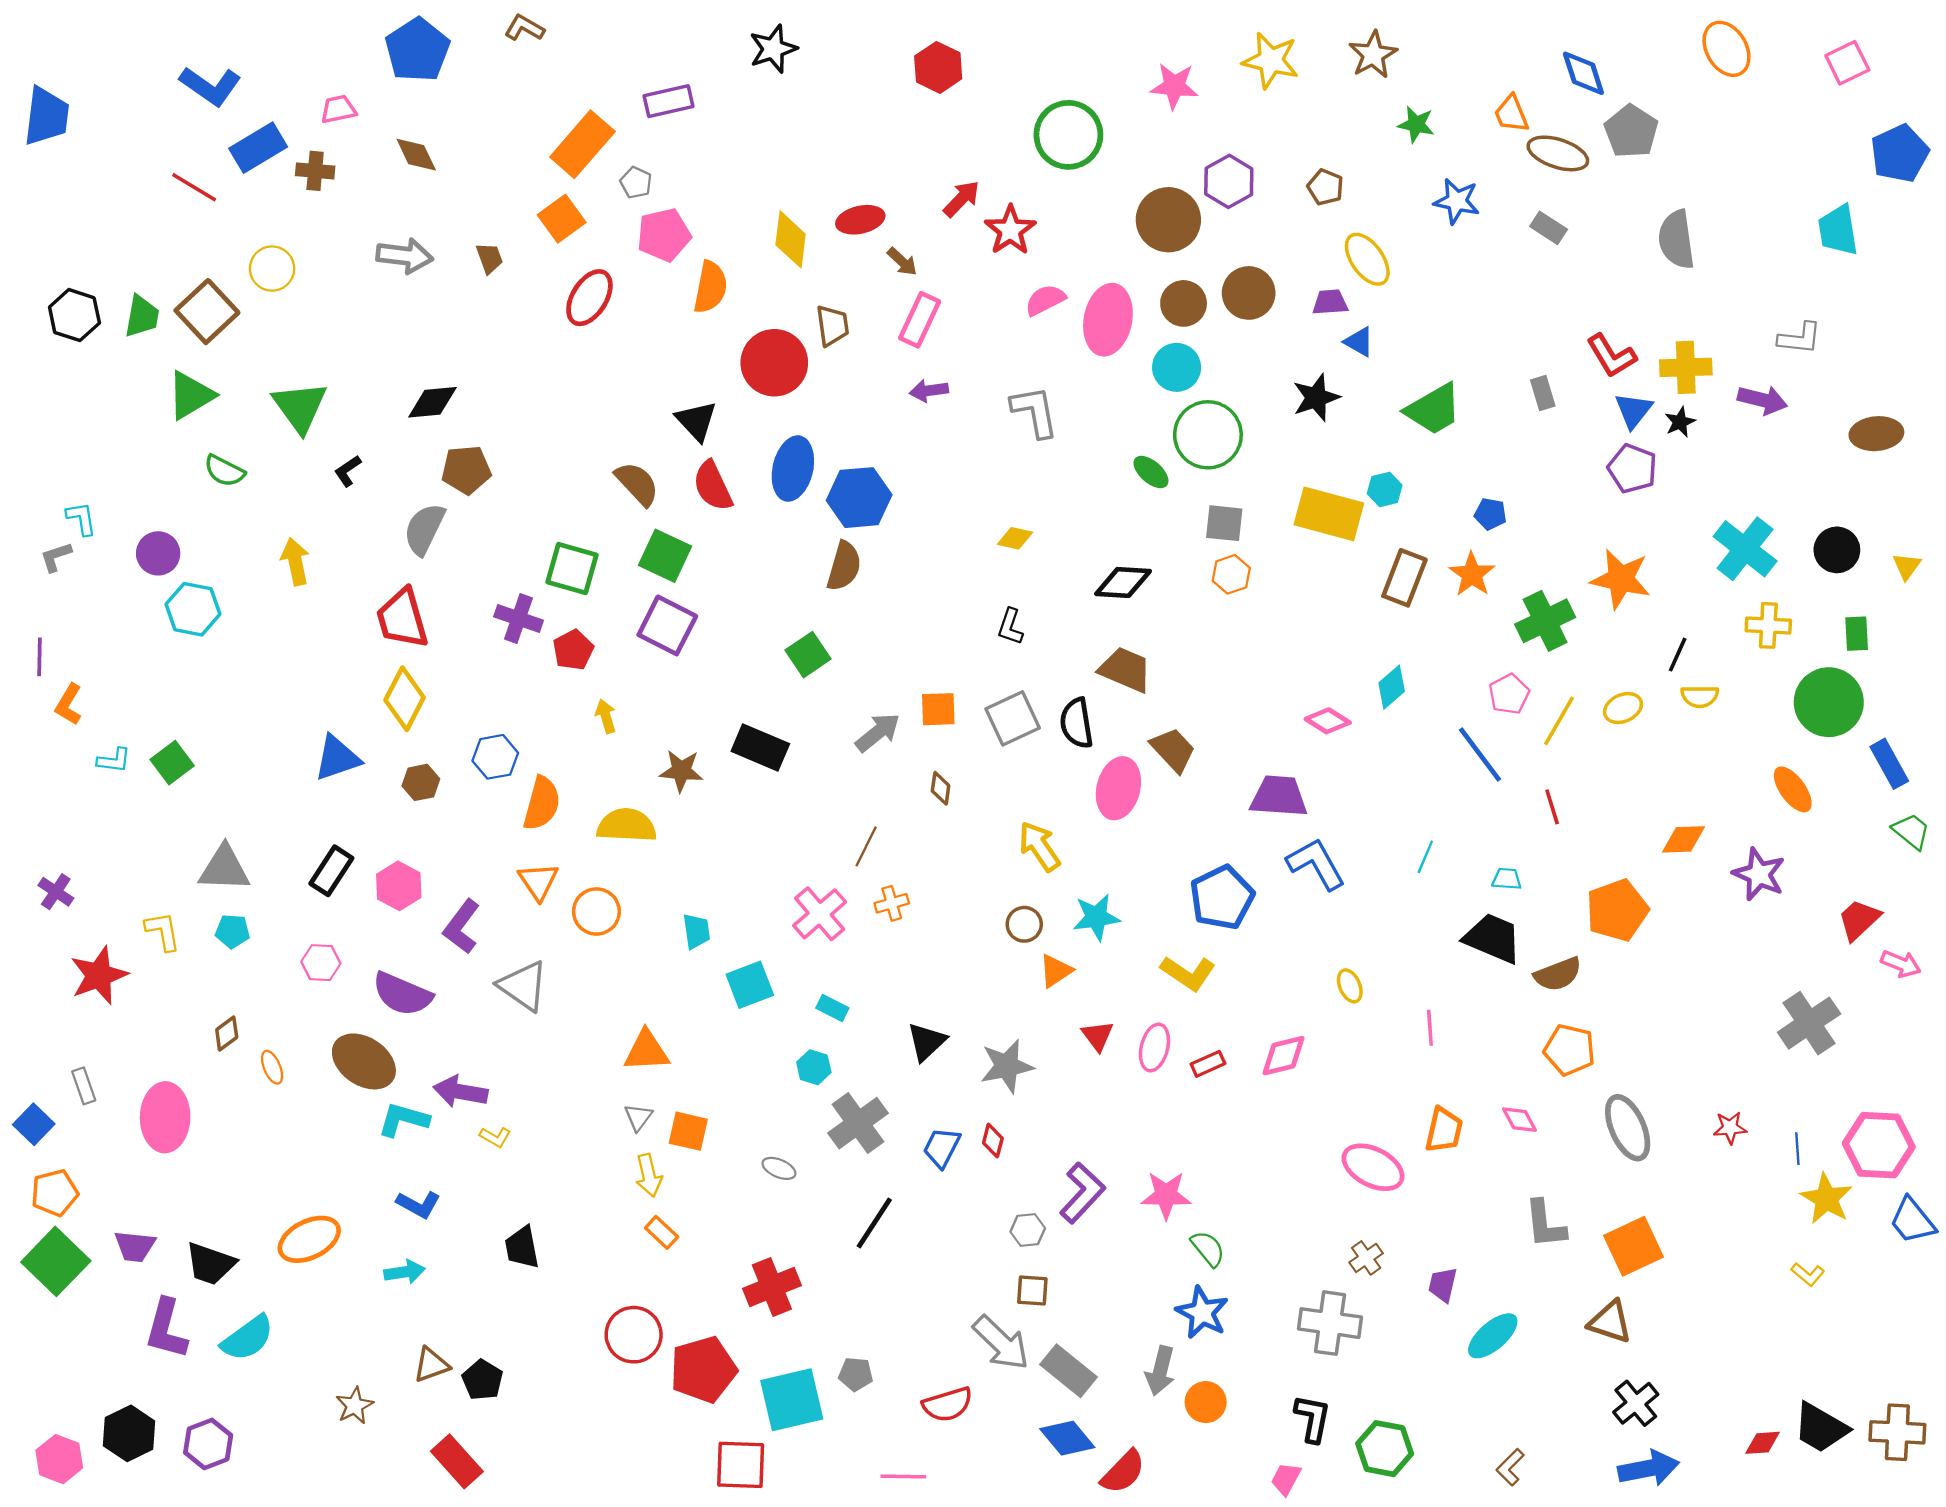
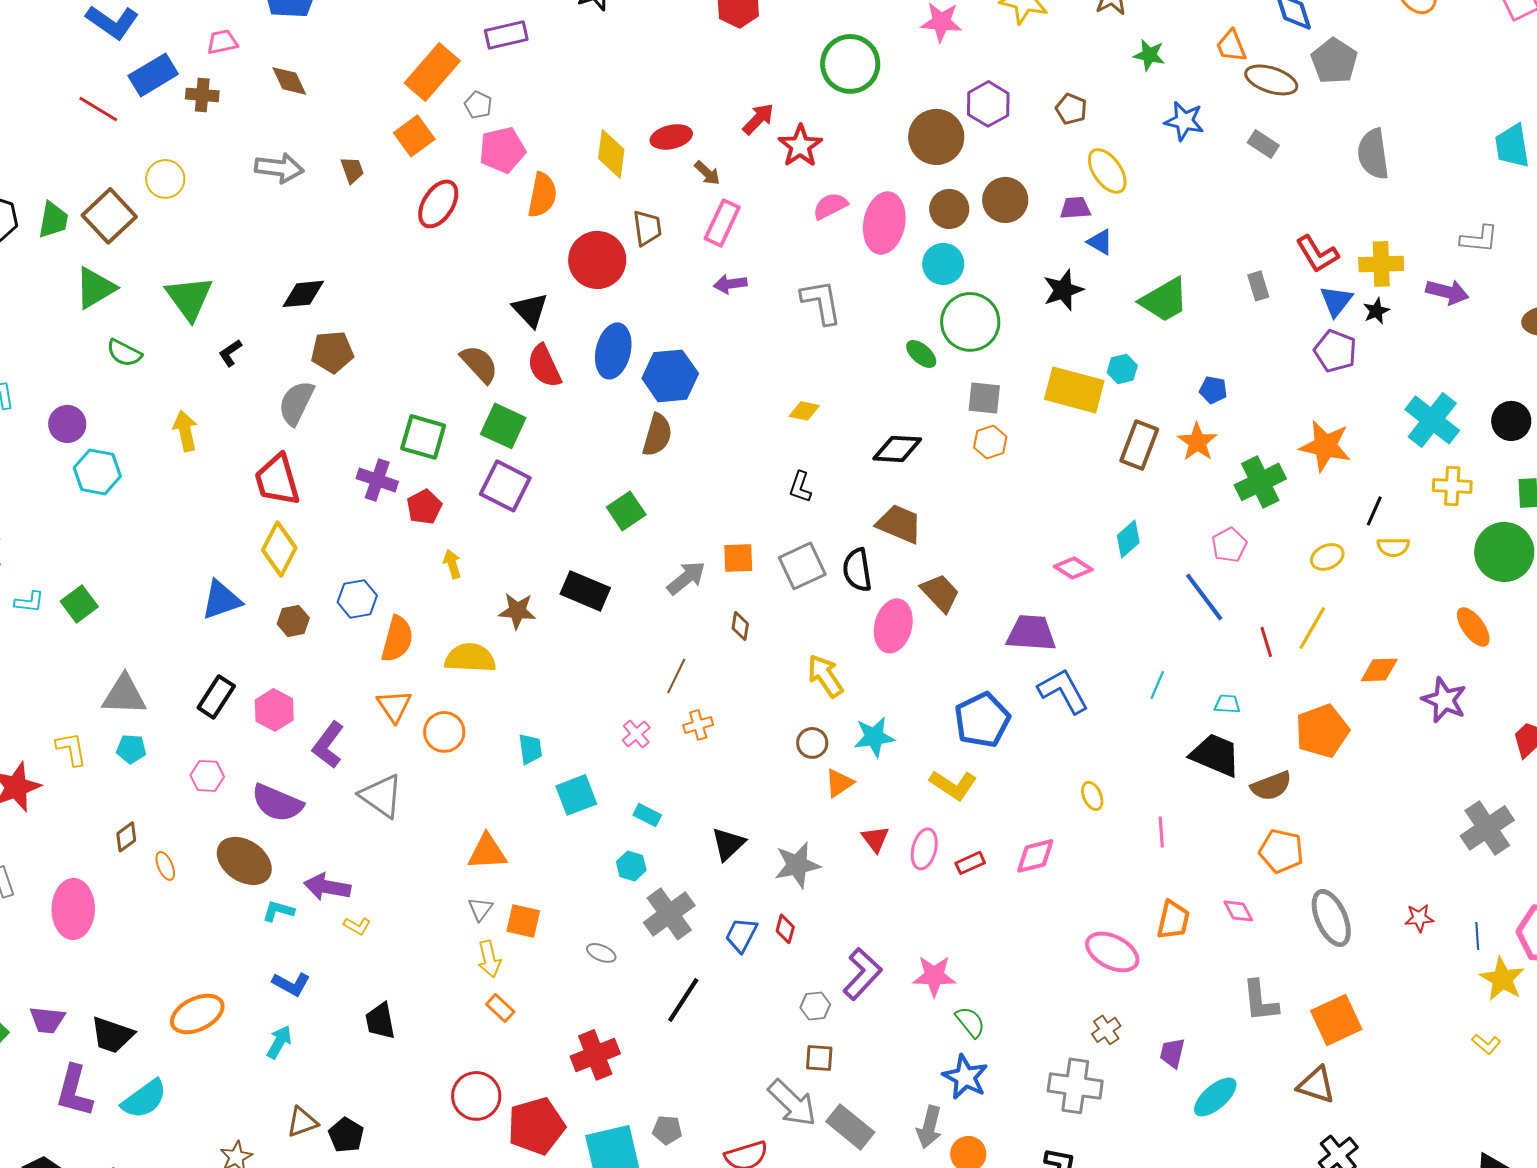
yellow line: (1559, 721) -> (1312, 628), moved
pink cross: (820, 914) -> (636, 734), size x0.6
cyan L-shape: (403, 1120) -> (278, 911), size x0.7
cyan arrow: (405, 1272) -> (279, 1042), turned -52

